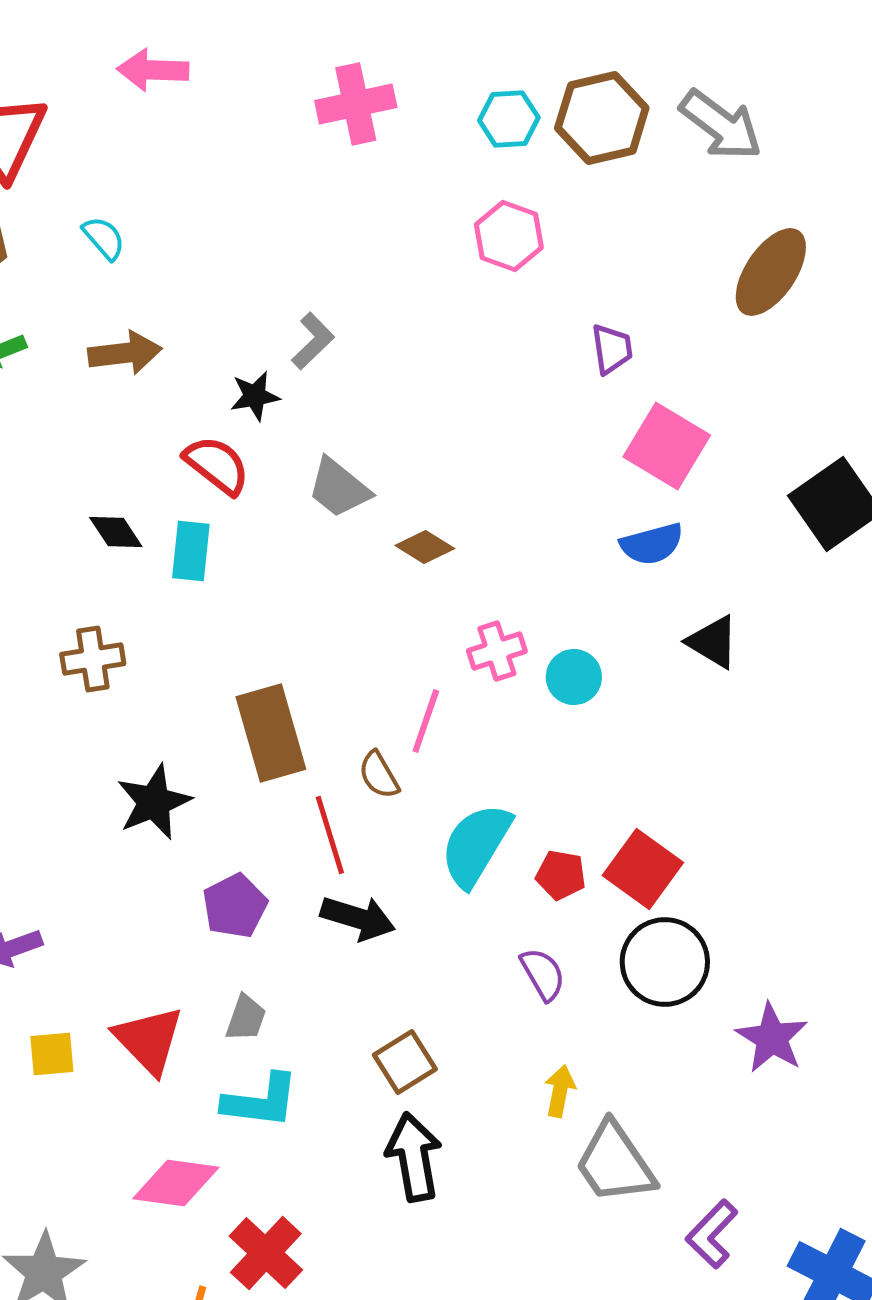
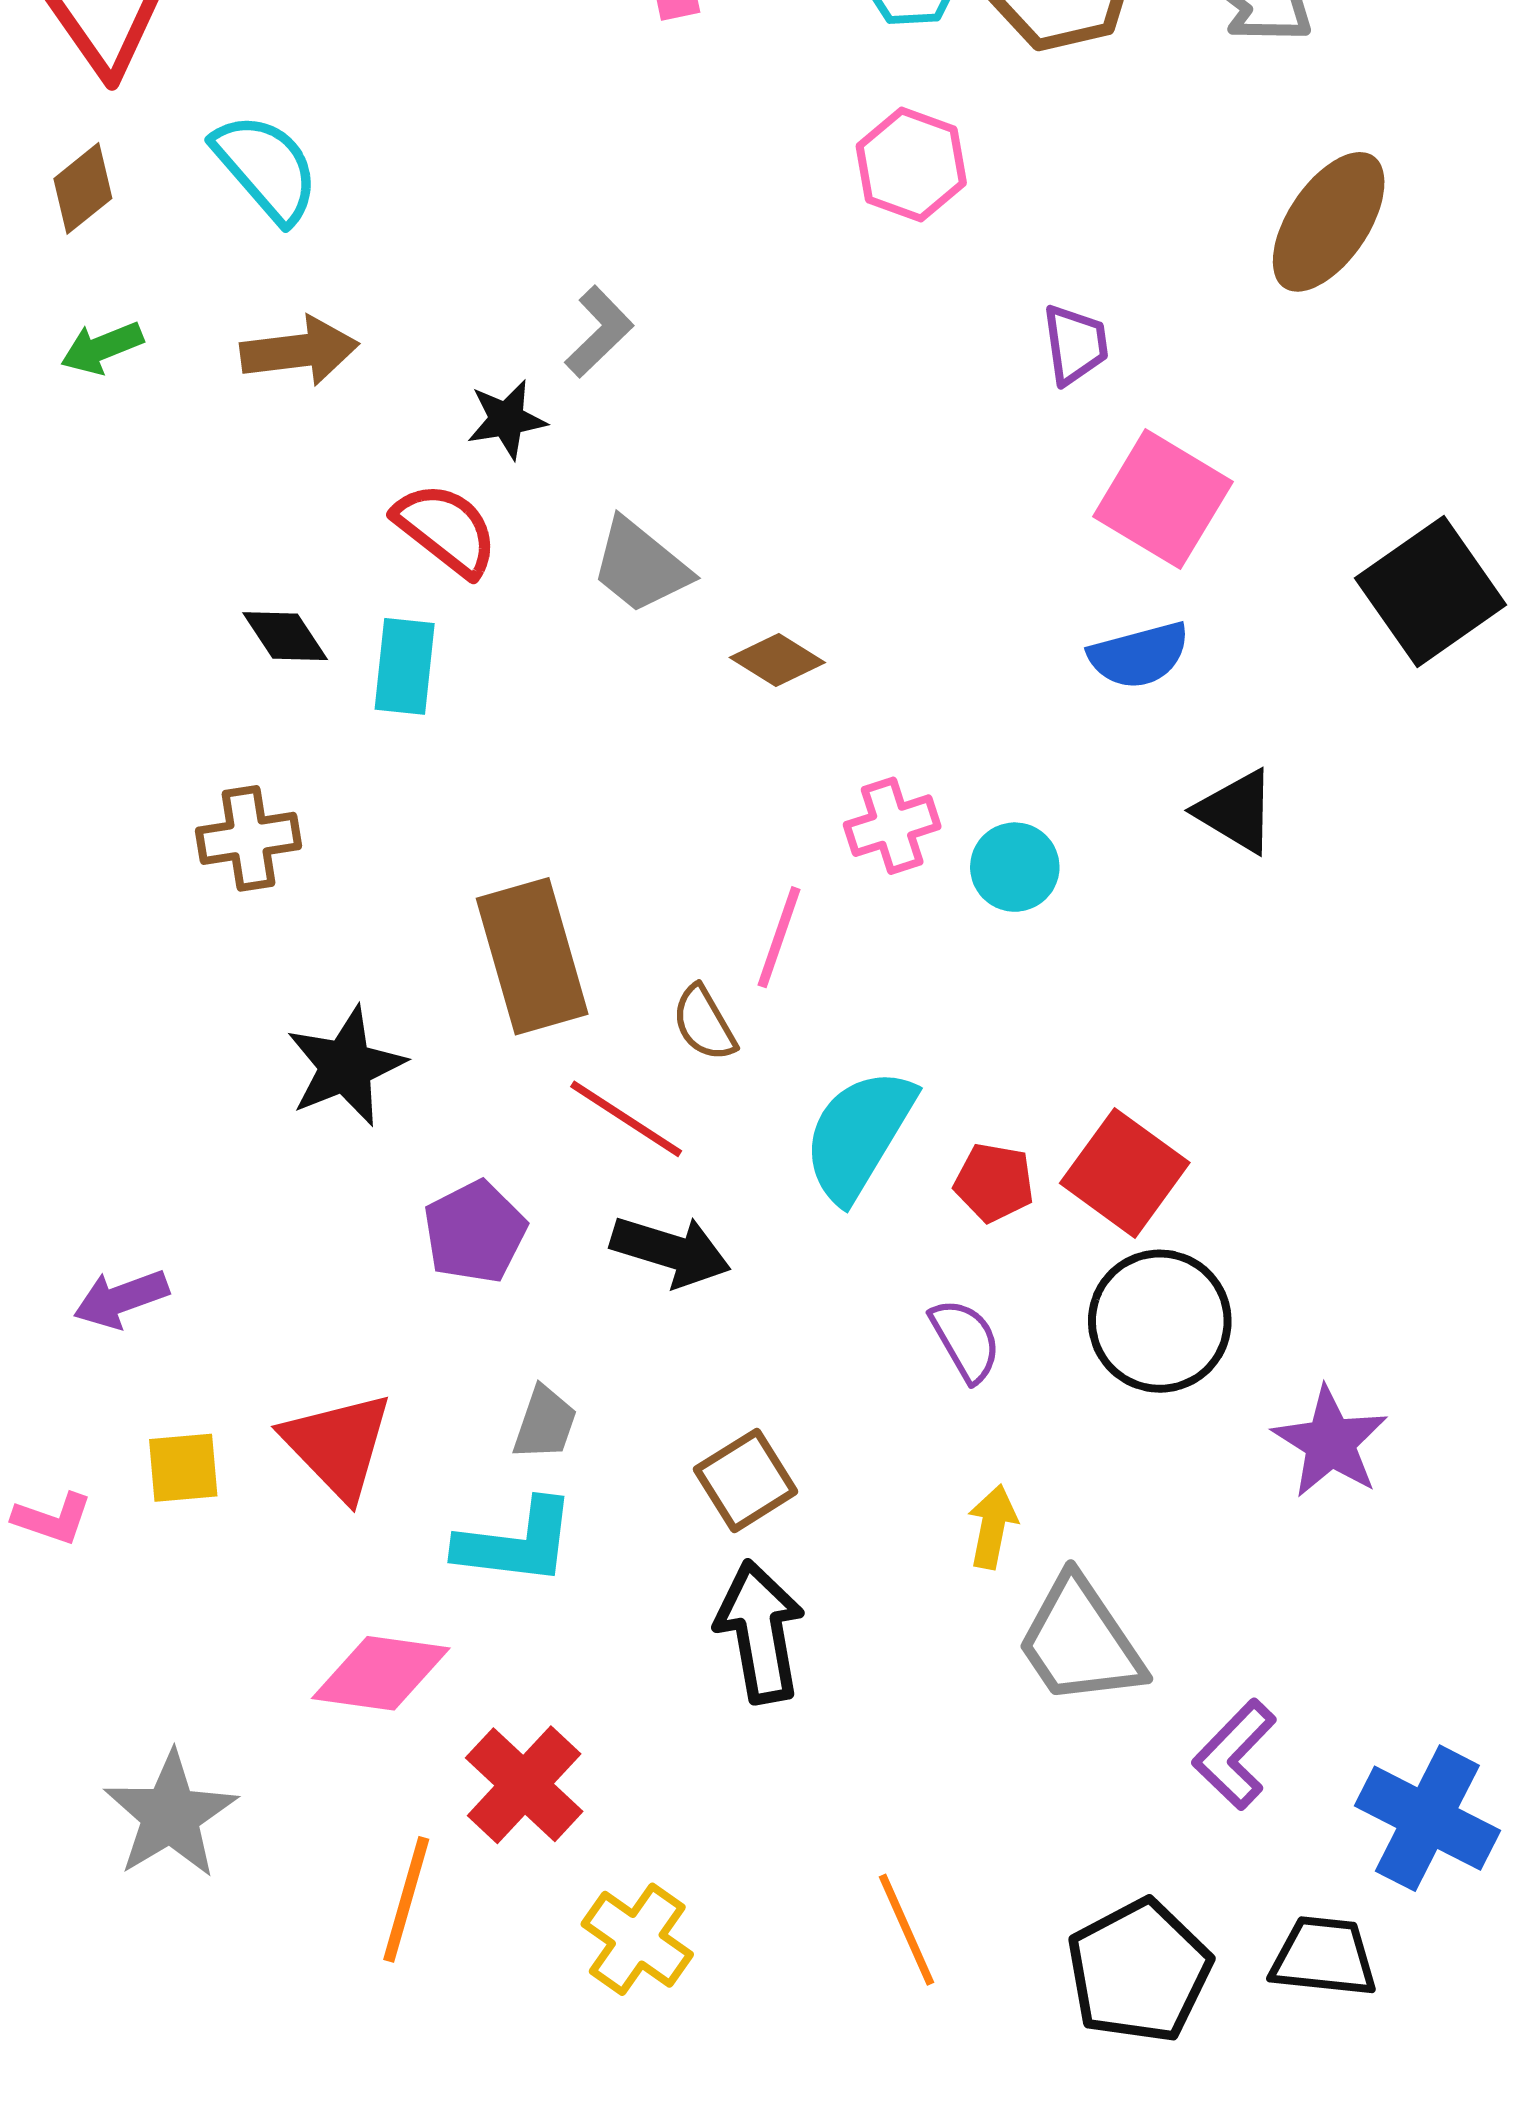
cyan semicircle: (104, 238) -> (266, 168), size x1.6
red line: (330, 835) -> (626, 1119), turned -40
gray trapezoid: (246, 1018) -> (545, 1423), moved

